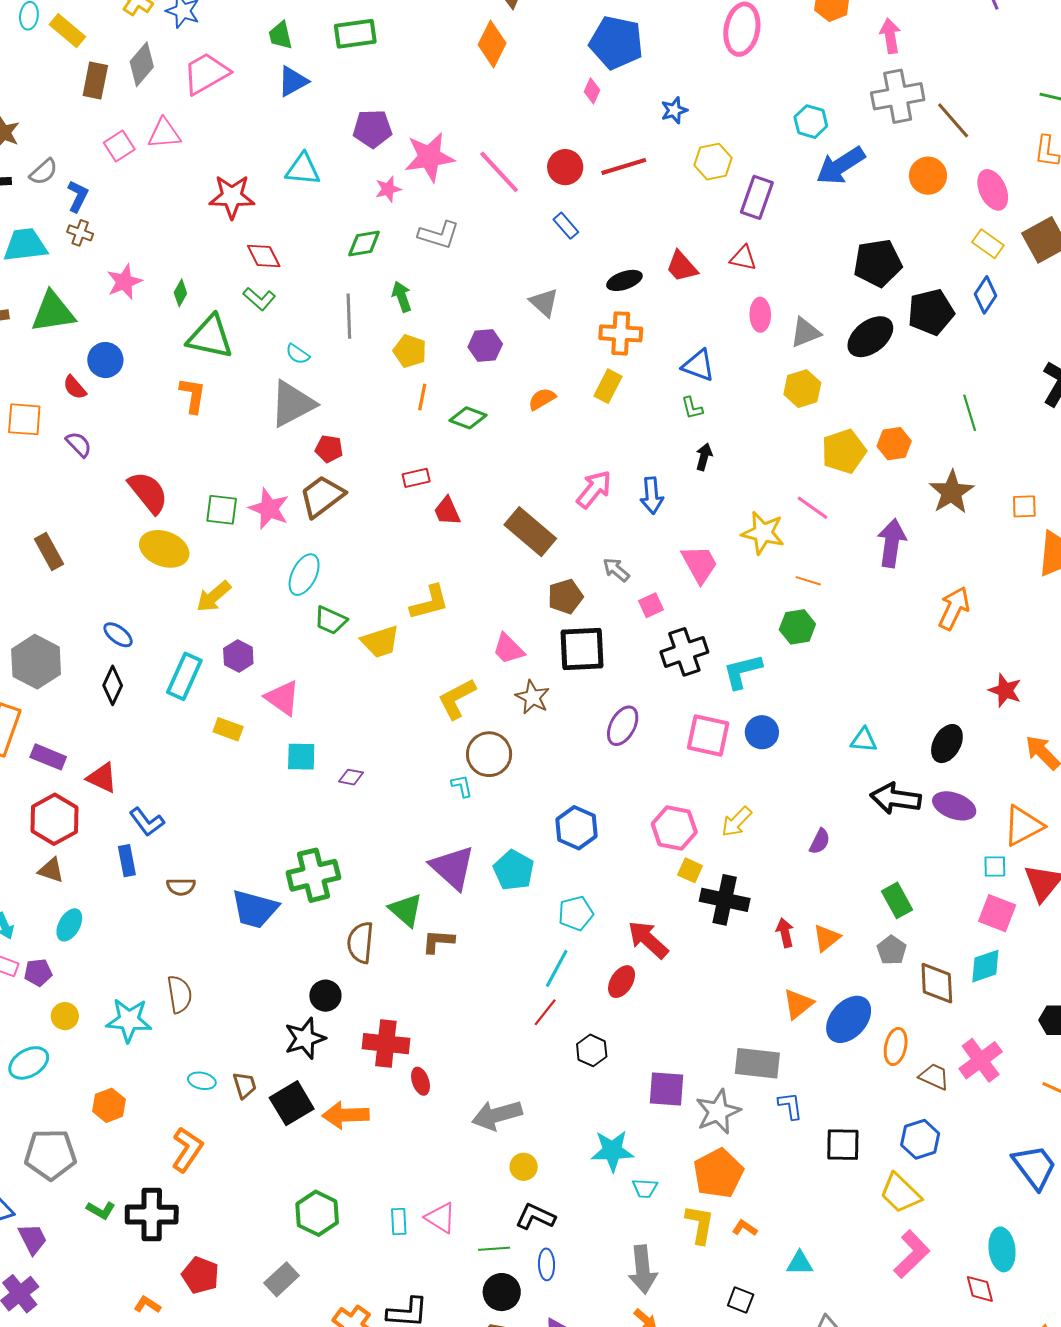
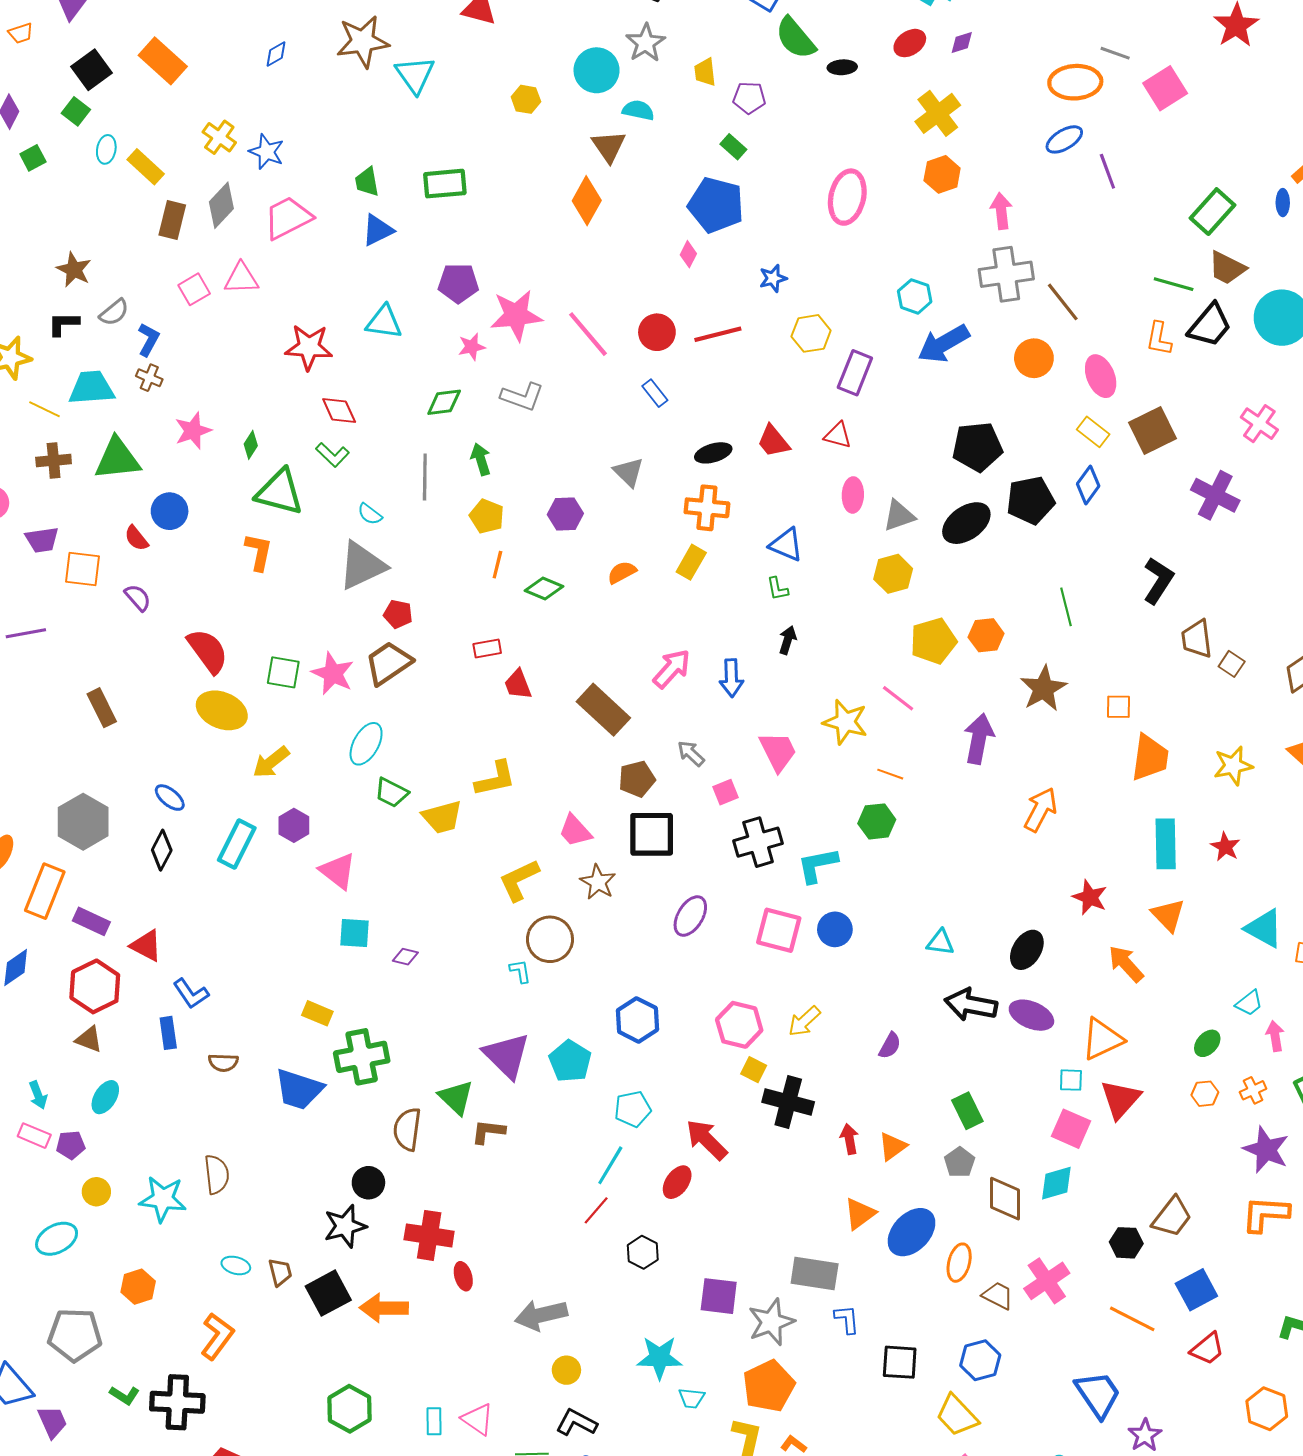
yellow rectangle: (228, 729) -> (317, 1013), moved

